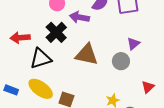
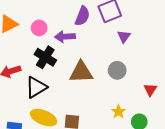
purple triangle: (133, 44) -> (124, 36), moved

